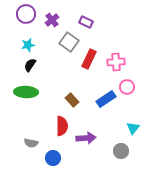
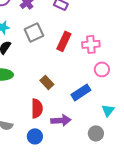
gray square: (69, 42) -> (34, 32), moved, turned 30
blue rectangle: (106, 99) -> (81, 92), moved
blue circle: (53, 158) -> (35, 136), moved

